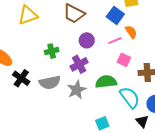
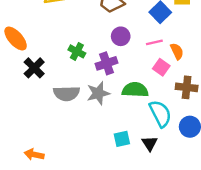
orange semicircle: (131, 32) -> (177, 51), moved
green cross: (52, 51) -> (77, 51), moved, turned 32
gray semicircle: (50, 82) -> (67, 93), moved
black triangle: (142, 121) -> (150, 143), moved

